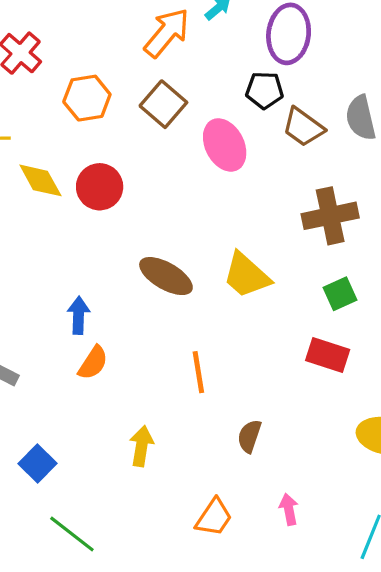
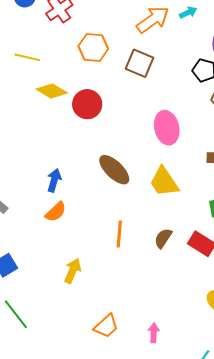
brown square: (163, 104) -> (139, 63), turned -32
pink ellipse: (225, 145) -> (167, 128), moved
yellow diamond: (40, 180) -> (52, 91), turned -44
brown semicircle: (249, 436) -> (163, 238), moved

